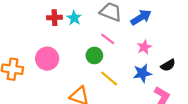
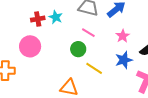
pink circle: (47, 59) -> (30, 46), moved

